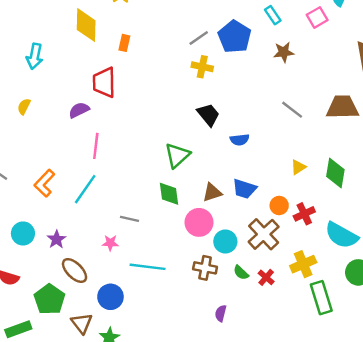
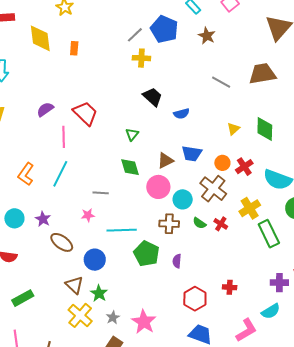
brown star: (284, 52) -> (207, 36), turned -30
red trapezoid: (104, 82) -> (85, 113), moved, turned 144
green triangle: (177, 155) -> (132, 134), size x0.6
green pentagon: (49, 299) -> (146, 254), moved
purple semicircle: (221, 313) -> (177, 261), moved

